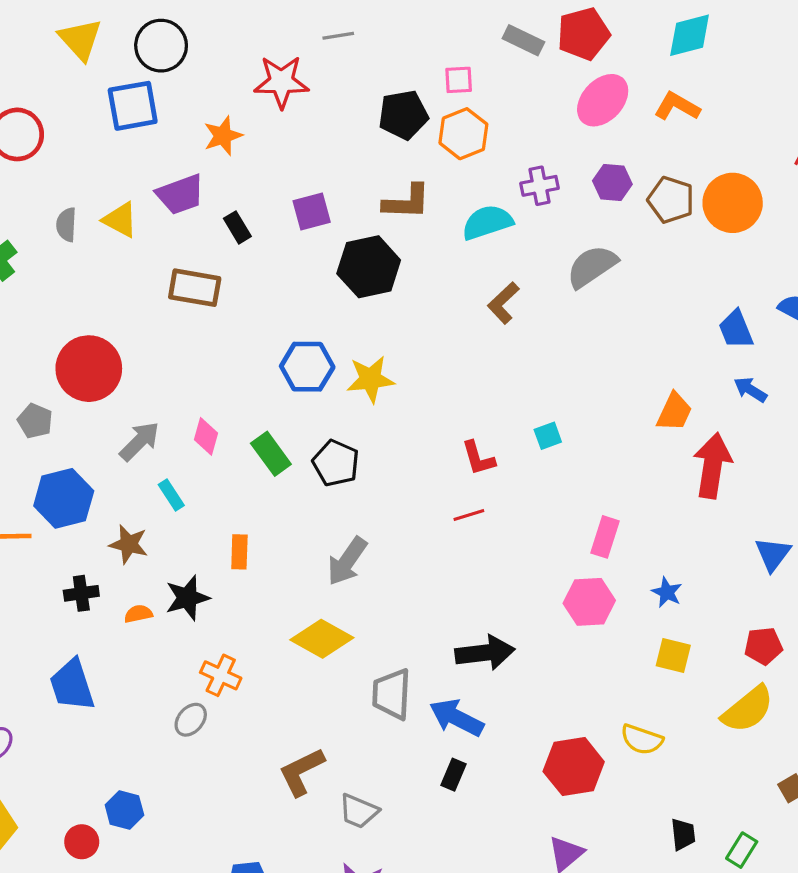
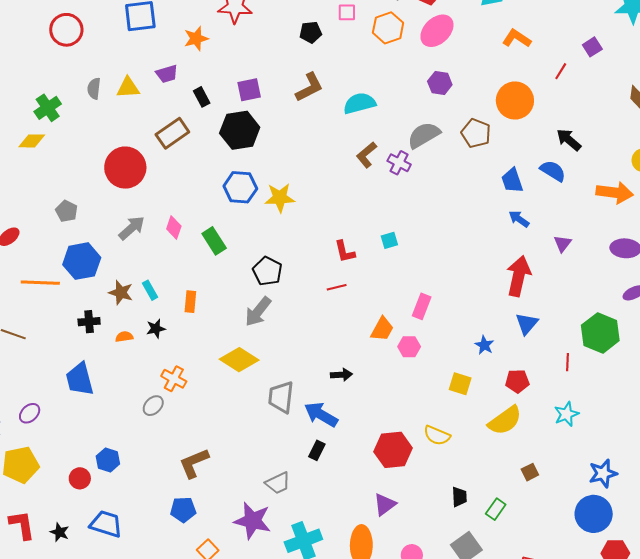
orange L-shape: (677, 106) -> (517, 38), moved
black pentagon: (403, 115) -> (311, 32), size x0.7
orange hexagon: (463, 134) -> (388, 28), moved
purple cross: (540, 186) -> (399, 163), moved, turned 35
purple trapezoid: (180, 194) -> (167, 74), size x0.7
brown pentagon: (671, 200) -> (476, 133), moved
brown L-shape: (407, 202) -> (309, 87), turned -32
yellow triangle: (120, 220) -> (128, 88), turned -35
black hexagon: (369, 267) -> (240, 130), moved
brown rectangle: (195, 288) -> (172, 133), turned -48
red circle: (89, 369) -> (125, 168), moved
orange trapezoid: (674, 412) -> (382, 329), moved
black pentagon: (336, 463) -> (267, 271), moved
red arrow: (712, 466) -> (519, 276), moved
cyan rectangle: (171, 495) -> (150, 290), moved
blue star: (667, 592) -> (484, 345), moved
black star: (187, 598) -> (156, 329), size x0.7
pink hexagon: (589, 602) -> (409, 347), size x0.7
black arrow: (485, 653) -> (341, 375), size x0.6
brown L-shape: (302, 772) -> (194, 463), moved
gray trapezoid: (359, 811) -> (278, 483), moved, turned -52

